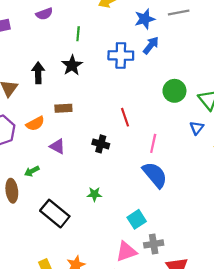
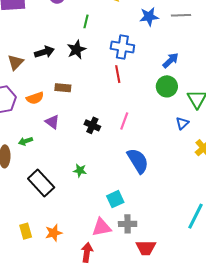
blue arrow: (151, 45) -> (171, 60), moved
black arrow: (38, 73) -> (44, 52), turned 66
red line: (125, 117) -> (118, 74), moved
pink line: (153, 143) -> (124, 121), moved

